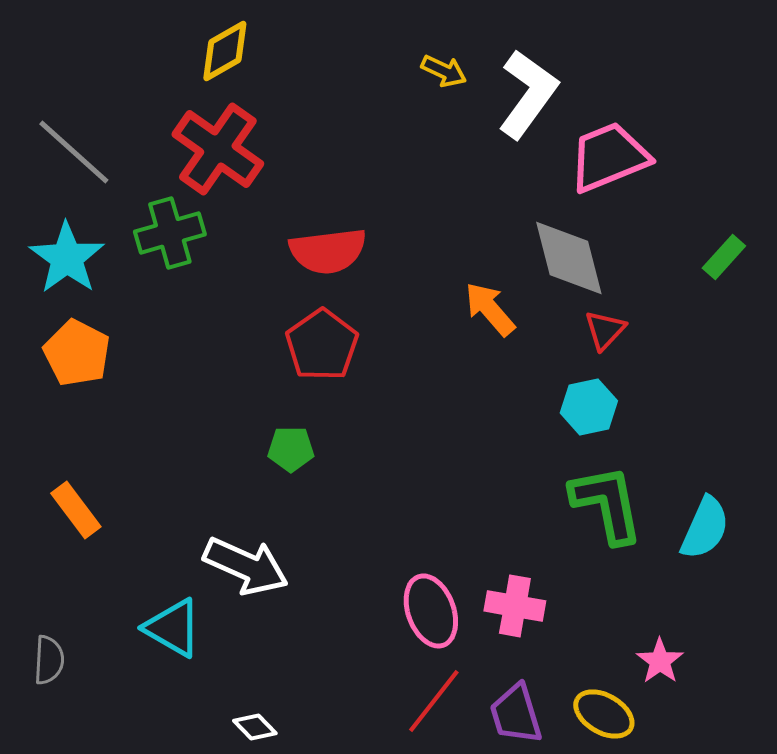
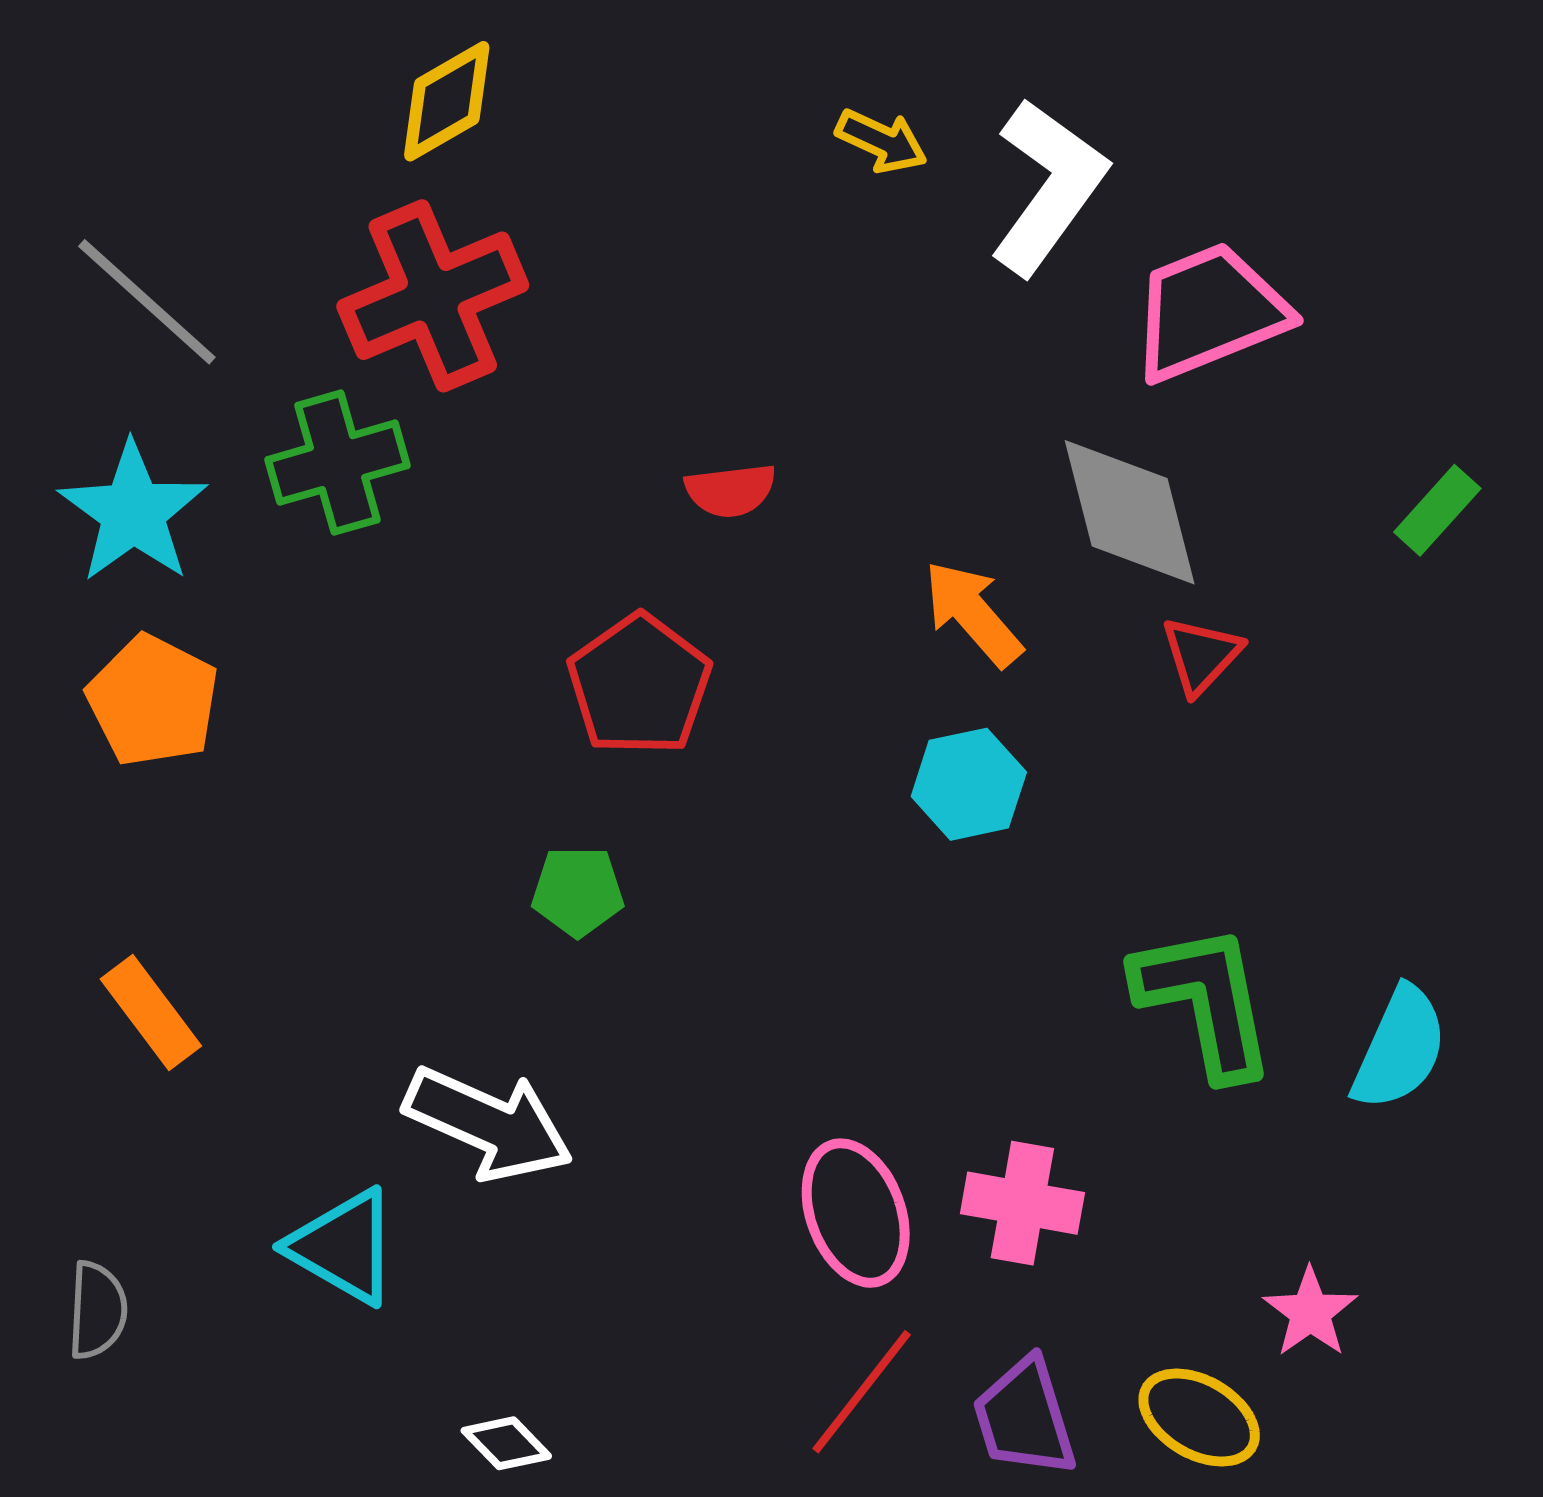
red cross: (218, 149) -> (433, 296), turned 32
red semicircle: (328, 251) -> (731, 490), moved, size x0.6
cyan hexagon: (589, 407) -> (969, 784), moved

